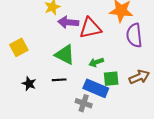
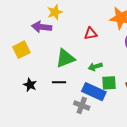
purple arrow: (68, 22) -> (42, 27), moved
red triangle: (90, 28) -> (91, 34), size x0.6
green triangle: (65, 55) -> (65, 58), turned -50

